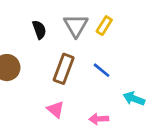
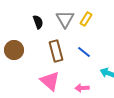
brown rectangle: (64, 69) -> (56, 51), turned -35
pink triangle: (56, 109) -> (50, 81), size x1.5

